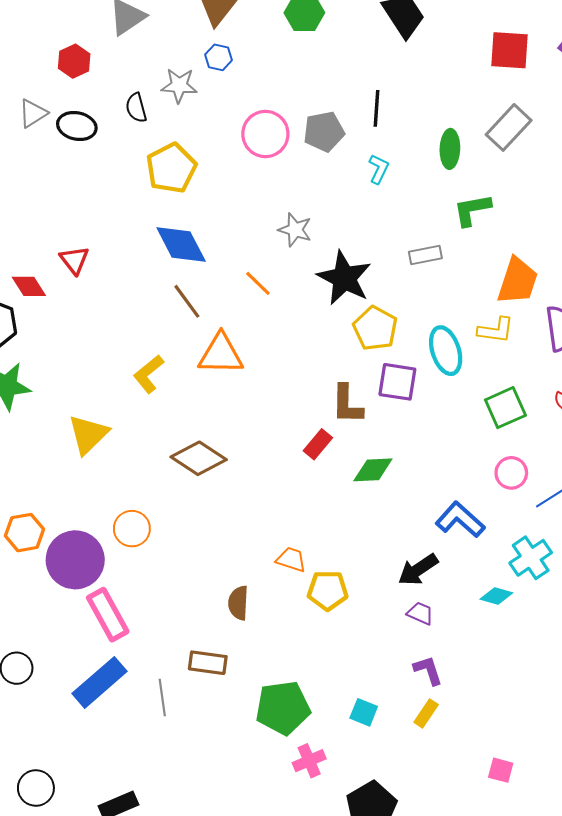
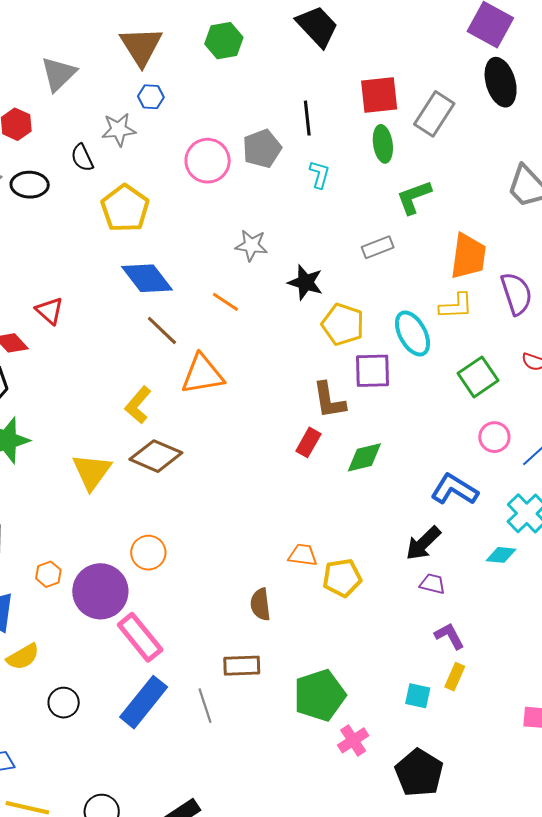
red square: (509, 50) -> (379, 95), moved
black star: (344, 278) -> (305, 282), size x0.7
brown diamond: (199, 458) -> (156, 456), moved
orange hexagon: (24, 533) -> (48, 574), size x0.7
cyan square: (364, 712) -> (418, 696), moved

